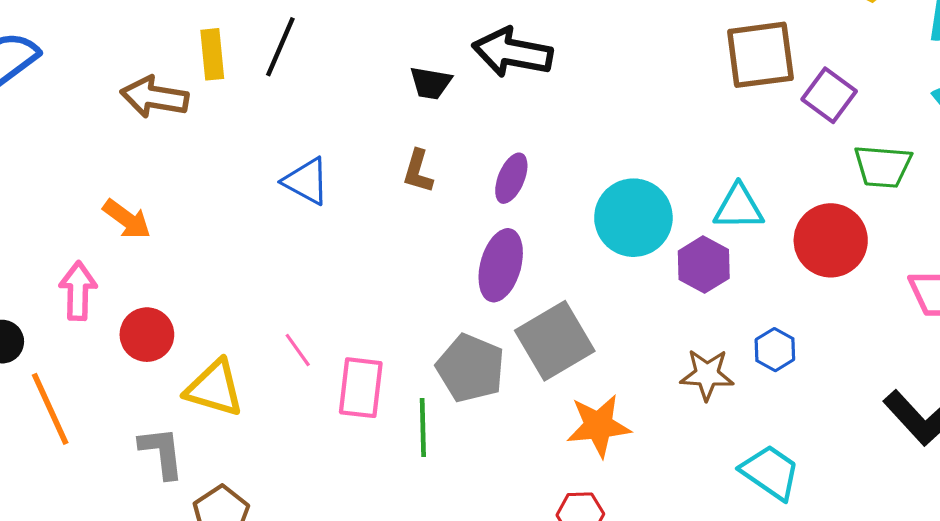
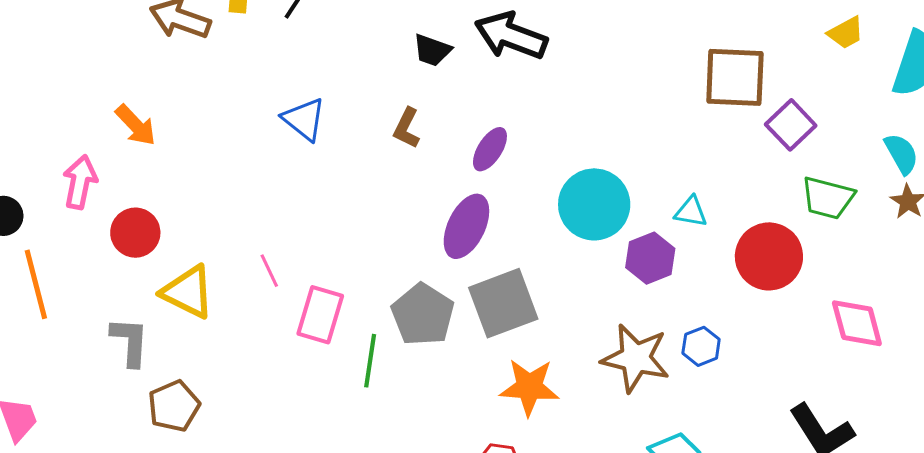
cyan triangle: (739, 207) -> (691, 212), size x0.7
brown star: (707, 375) -> (636, 358), size x1.4

